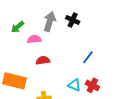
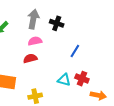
black cross: (73, 20) -> (57, 23), moved
pink semicircle: (34, 39) -> (35, 41), moved

